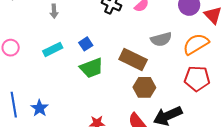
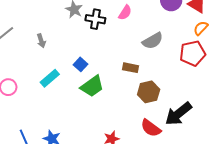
orange semicircle: (196, 44) -> (201, 28), moved, size x0.6
brown rectangle: (133, 60) -> (131, 68), size x0.6
red pentagon: (197, 79) -> (193, 53), moved

